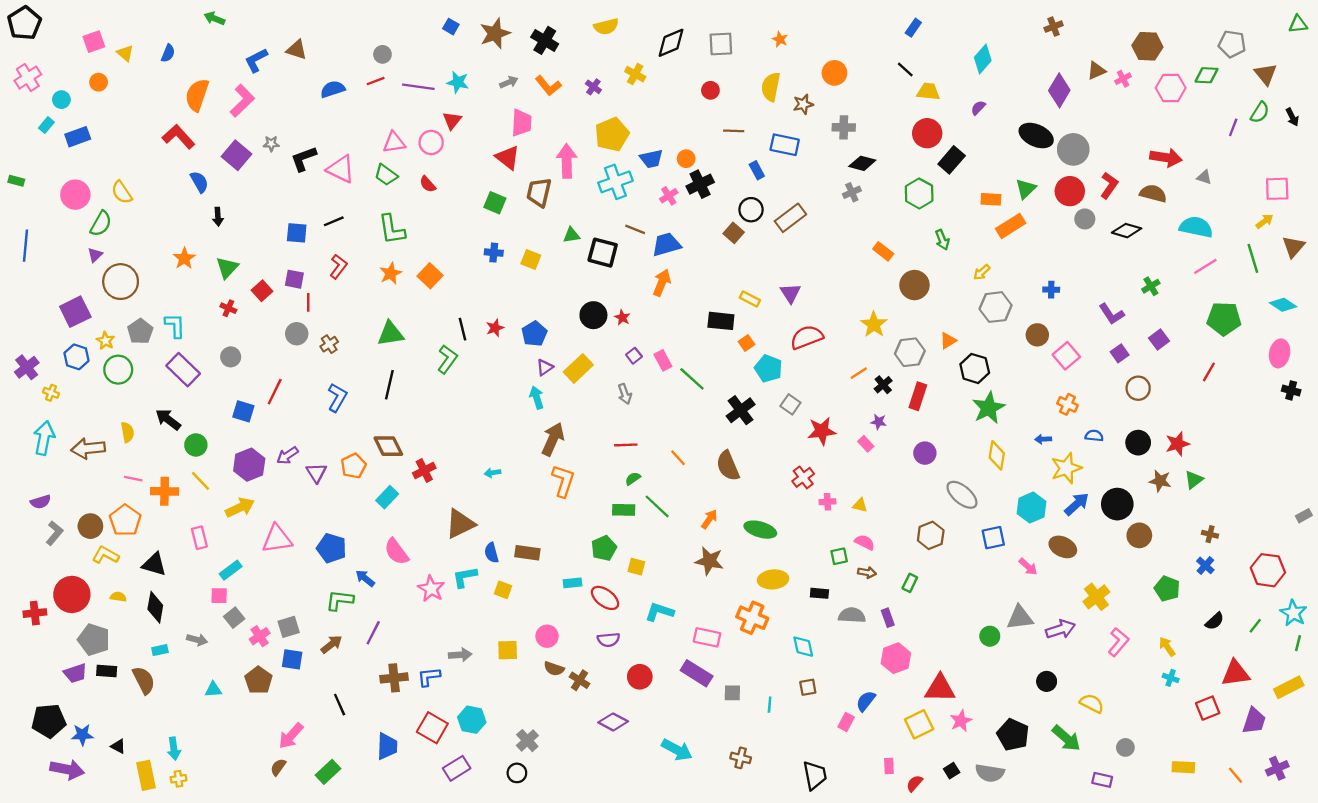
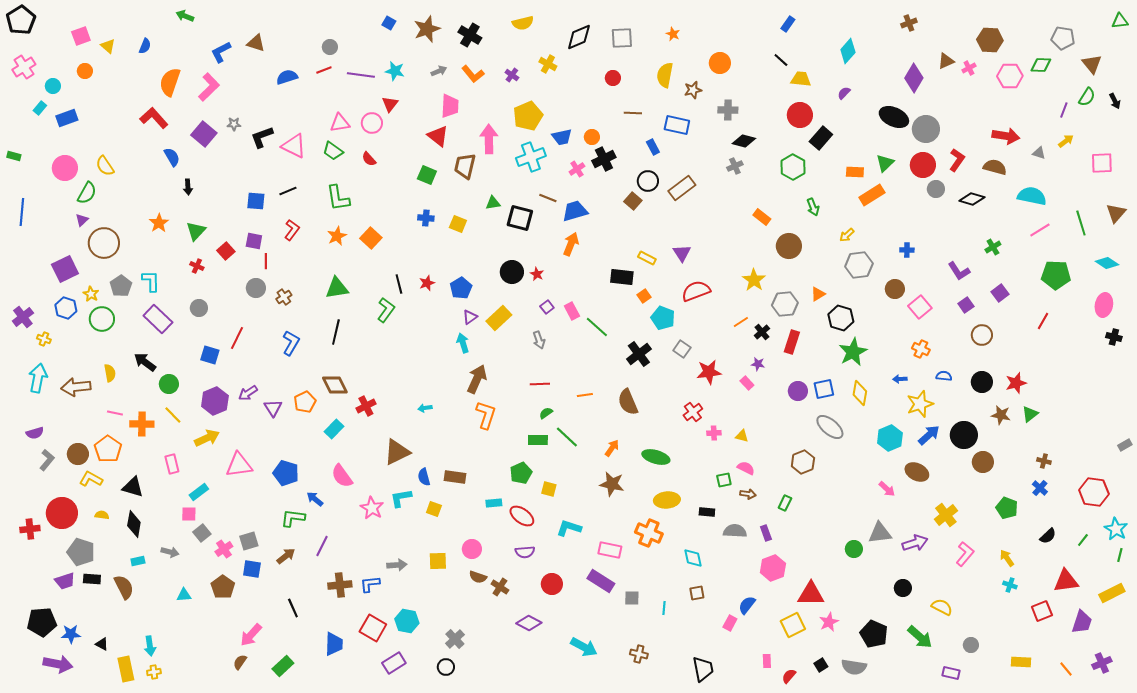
yellow arrow: (1264, 221) -> (1066, 141), moved
orange line: (678, 458) -> (585, 395), turned -56
blue square: (993, 538) -> (824, 389), moved

